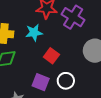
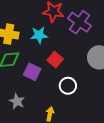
purple square: (41, 82) -> (32, 72), moved

